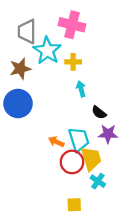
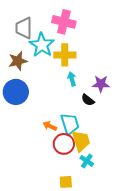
yellow cross: (73, 62) -> (65, 55), size x1.5
purple star: (108, 134) -> (101, 84), moved

